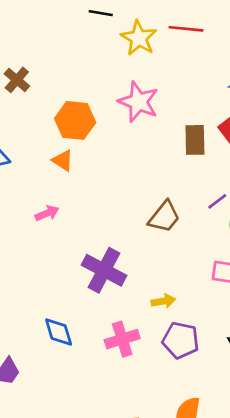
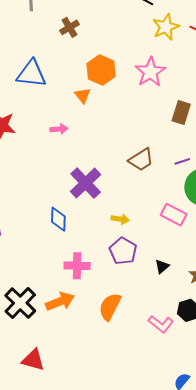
blue diamond: (59, 332) -> (58, 219), moved
pink cross: (122, 339) -> (77, 266), moved

